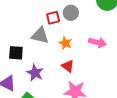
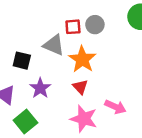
pink arrow: (97, 42) -> (115, 107), moved
orange star: (65, 43) -> (82, 59), size x1.6

